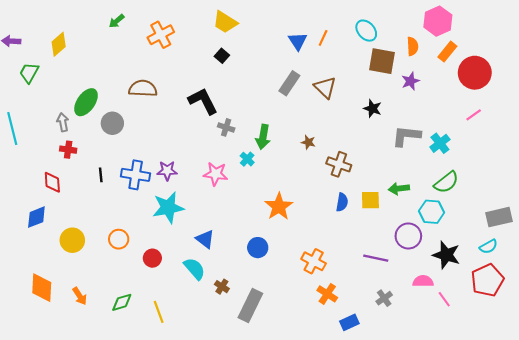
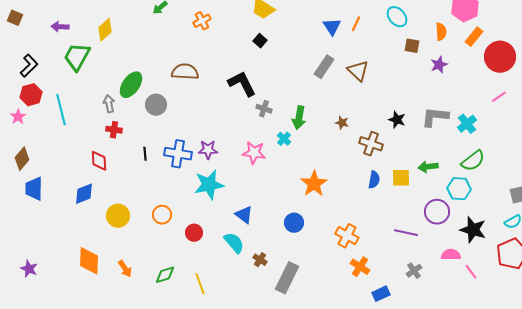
orange cross: (161, 35) -> (202, 21), size x0.7
brown square: (382, 61) -> (412, 46), size x0.6
green trapezoid: (29, 73) -> (77, 57), size x1.4
black star: (373, 109) -> (397, 120), moved

